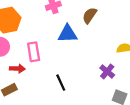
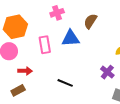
pink rectangle: (34, 52) -> (45, 45), moved
black line: (61, 83) -> (65, 83), turned -42

